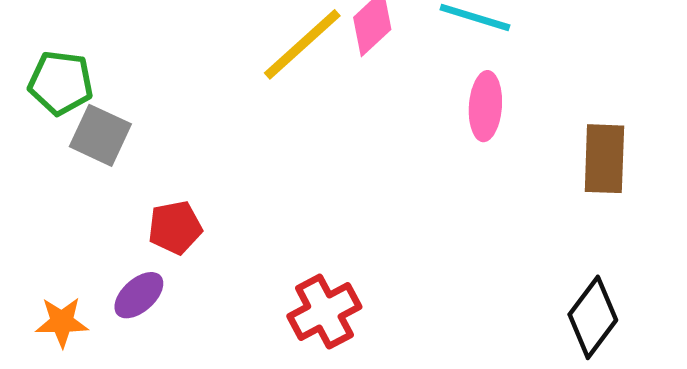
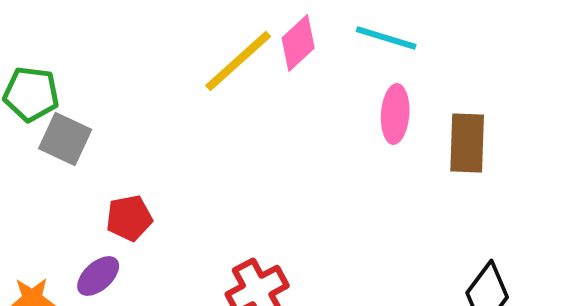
brown rectangle: (604, 159) -> (467, 143), moved

